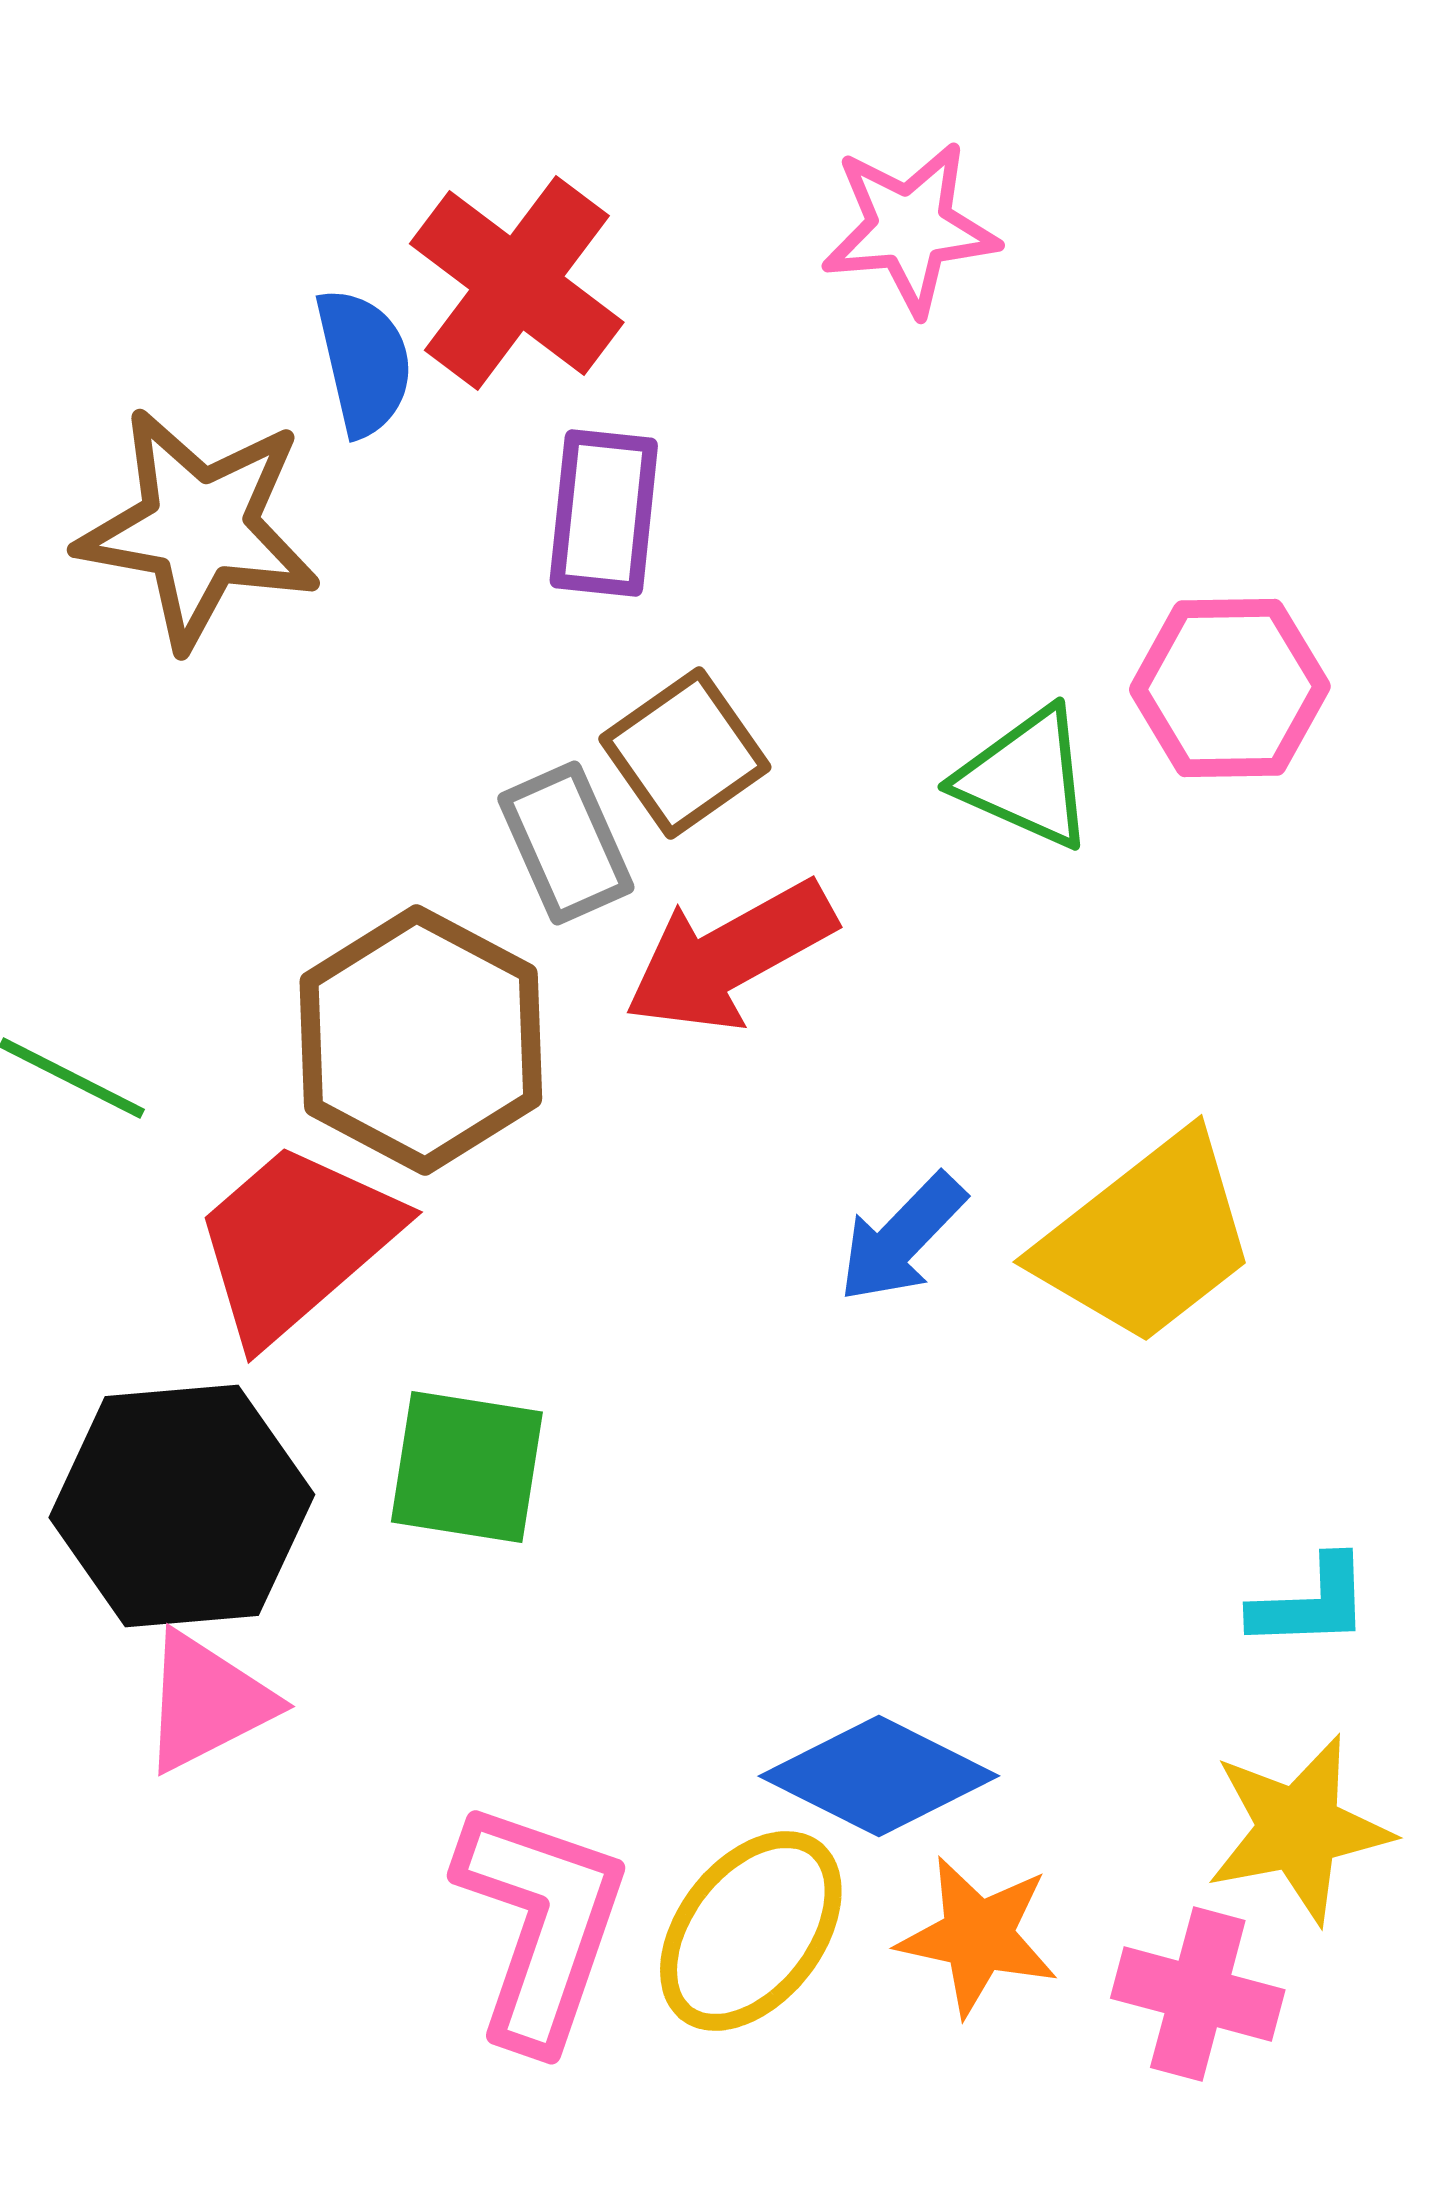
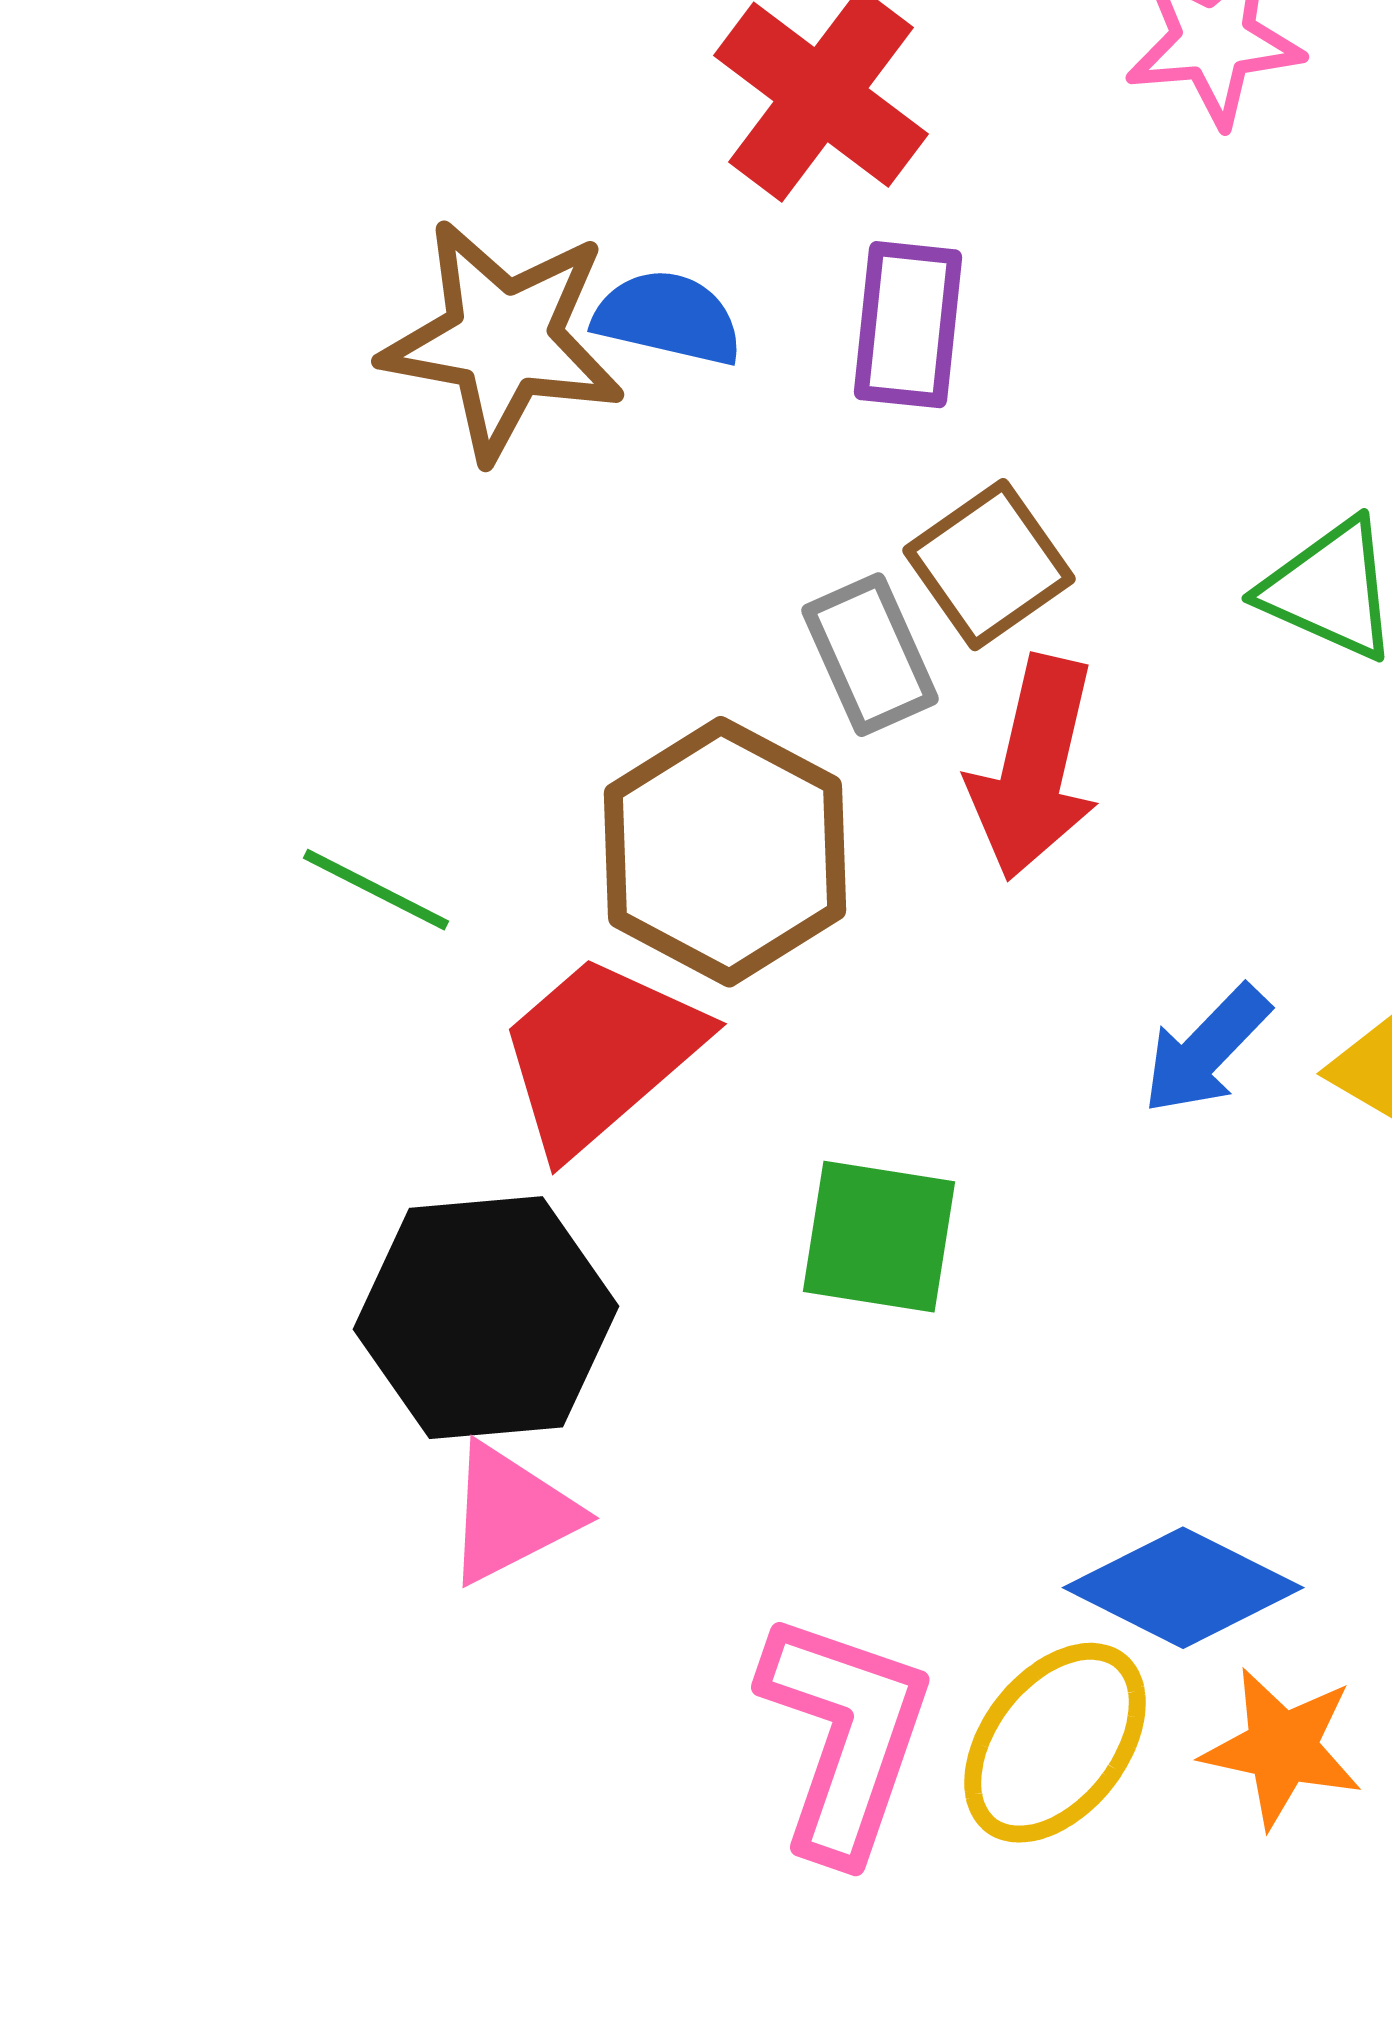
blue semicircle: (364, 362) -> (668, 318), moved, turned -64
red arrow: (730, 956) -> (1034, 768), turned -48
green square: (467, 1467) -> (879, 1237), moved

